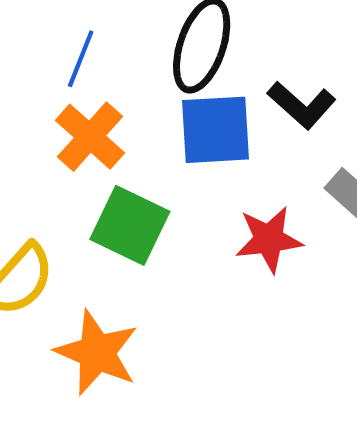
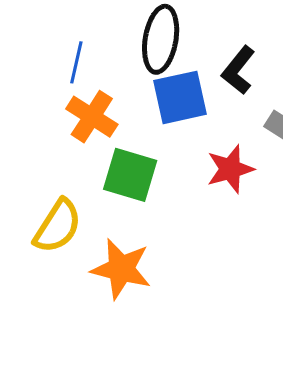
black L-shape: (302, 105) -> (238, 70), turned 96

